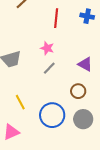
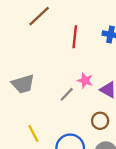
pink star: (47, 48) -> (85, 81), moved

